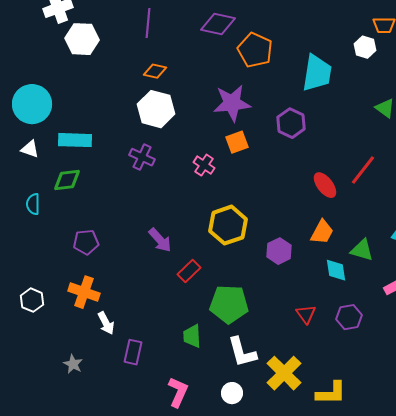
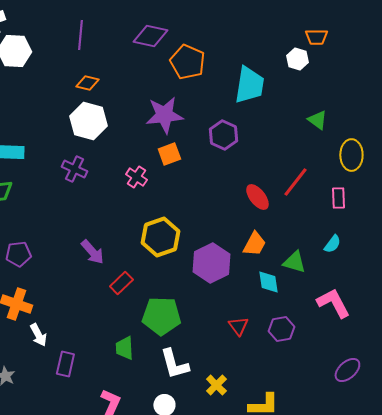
purple hexagon: (279, 251) -> (211, 263), size x1.5
yellow cross: (284, 373) -> (216, 385), size x0.6

